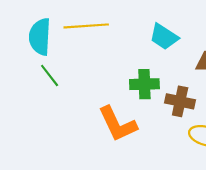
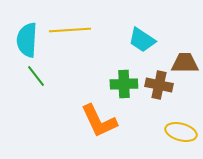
brown cross: (180, 101) -> (159, 85), moved

